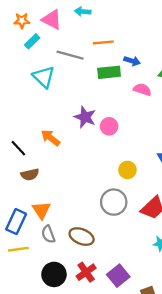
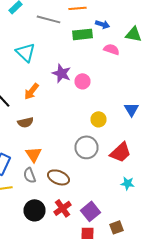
cyan triangle: (44, 77) -> (26, 52), moved
orange arrow: (51, 138) -> (32, 91), turned -90
brown semicircle: (30, 175) -> (26, 122), moved
orange triangle: (41, 210) -> (34, 154), moved

